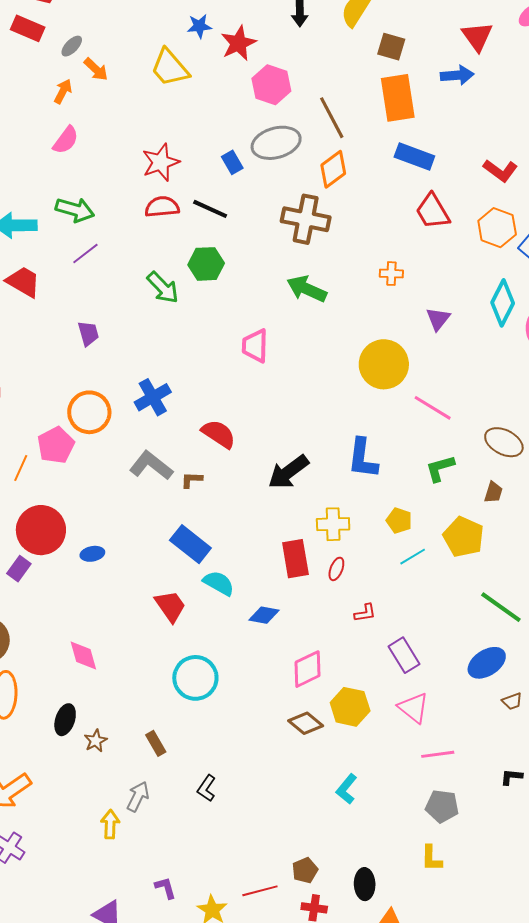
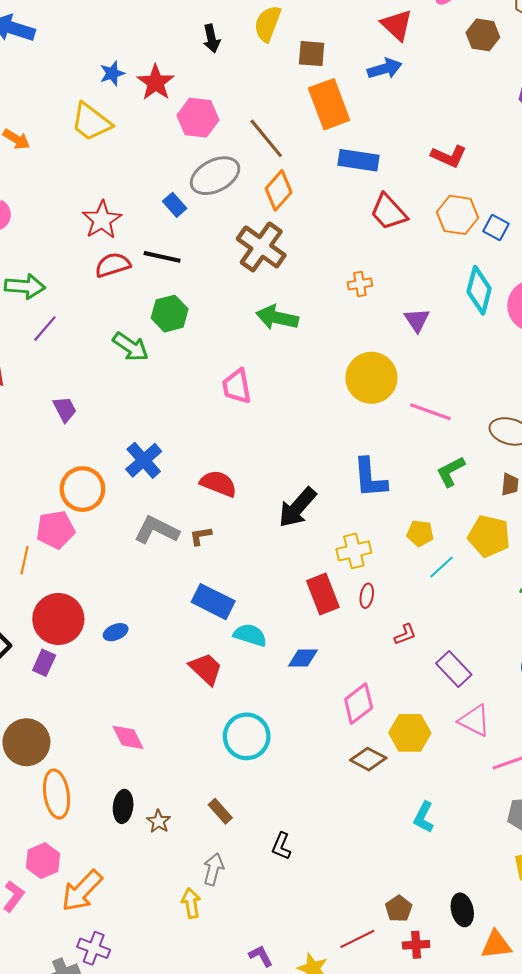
brown cross: (306, 219) -> (261, 247), turned 36
pink pentagon: (56, 445) -> (55, 530), turned 30

